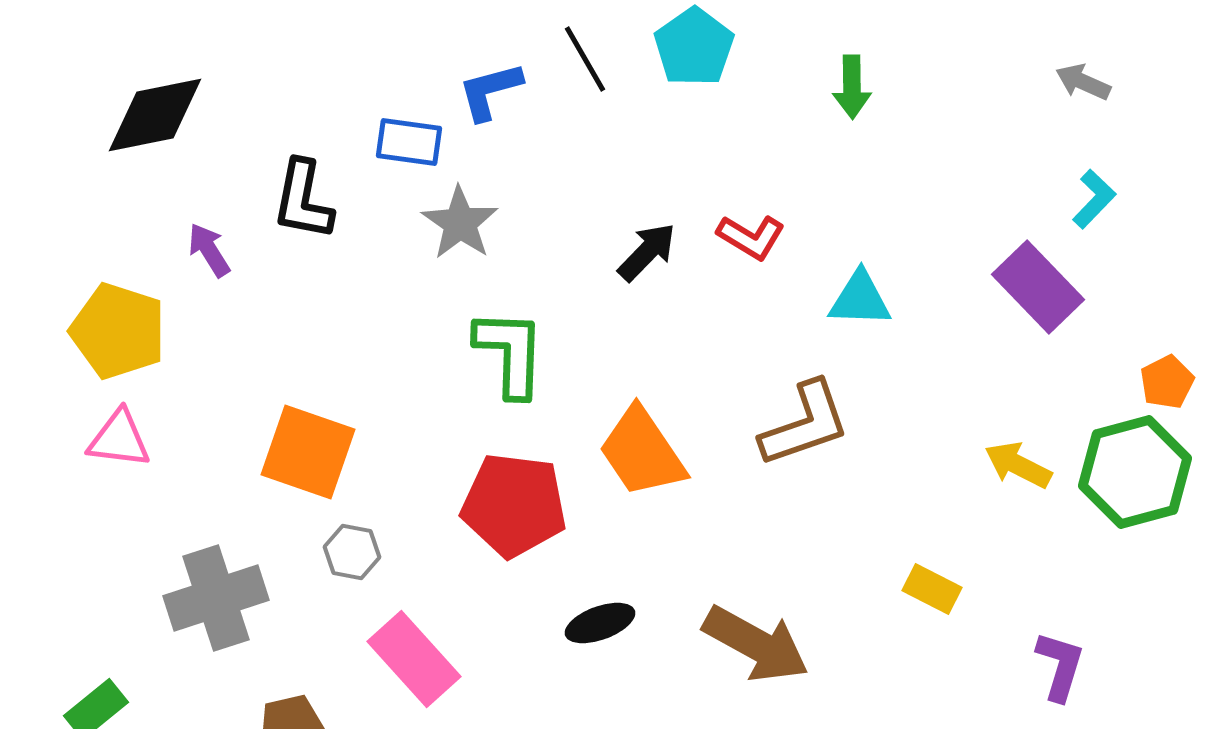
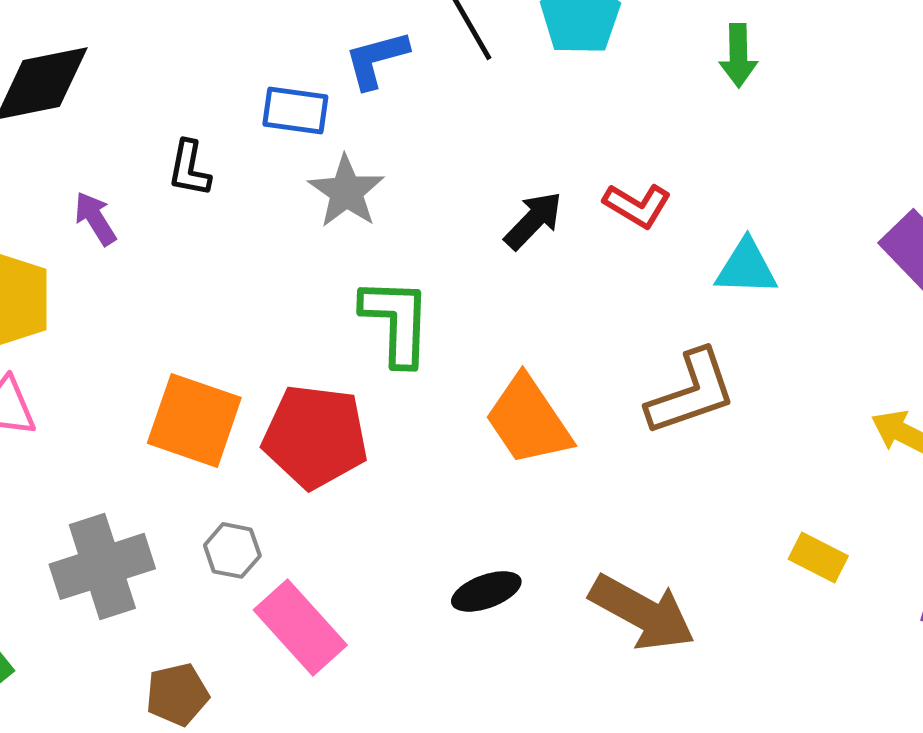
black L-shape: (303, 200) -> (189, 168), size x0.7
red pentagon: (514, 505) -> (315, 436), moved
gray hexagon: (352, 552) -> (232, 550), moved

